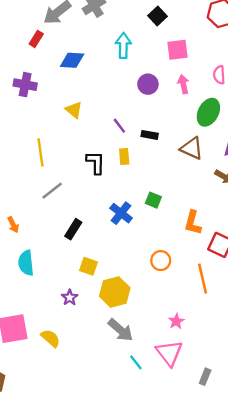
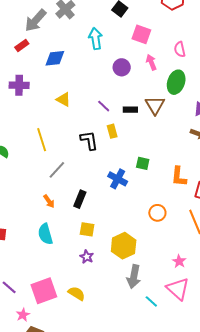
red rectangle: (36, 39) -> (22, 45), turned 32
pink square: (178, 50) -> (141, 34), turned 36
brown triangle: (192, 148) -> (155, 105), moved, turned 45
orange arrow: (13, 225) -> (49, 201), moved
yellow square: (88, 266) -> (87, 229), moved
gray arrow: (120, 330) -> (134, 277), turned 70

